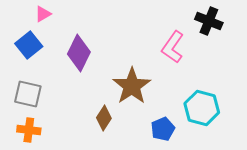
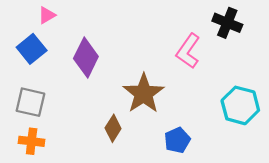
cyan hexagon: (202, 108) -> (240, 105), moved

